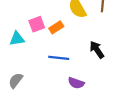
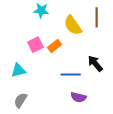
cyan triangle: (17, 39) -> (18, 70), moved
blue line: (59, 58) -> (71, 74), moved

